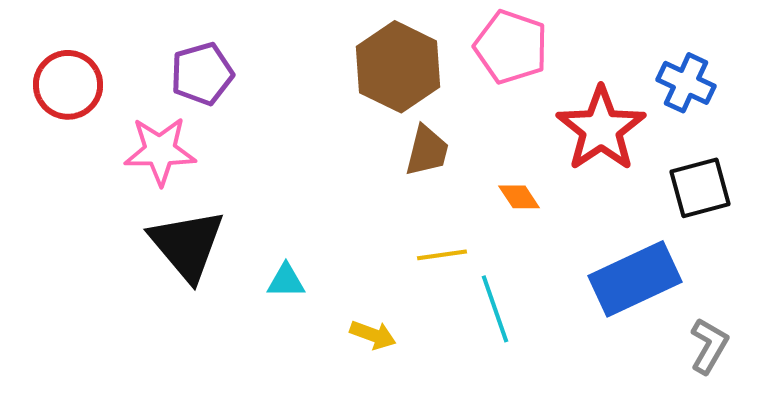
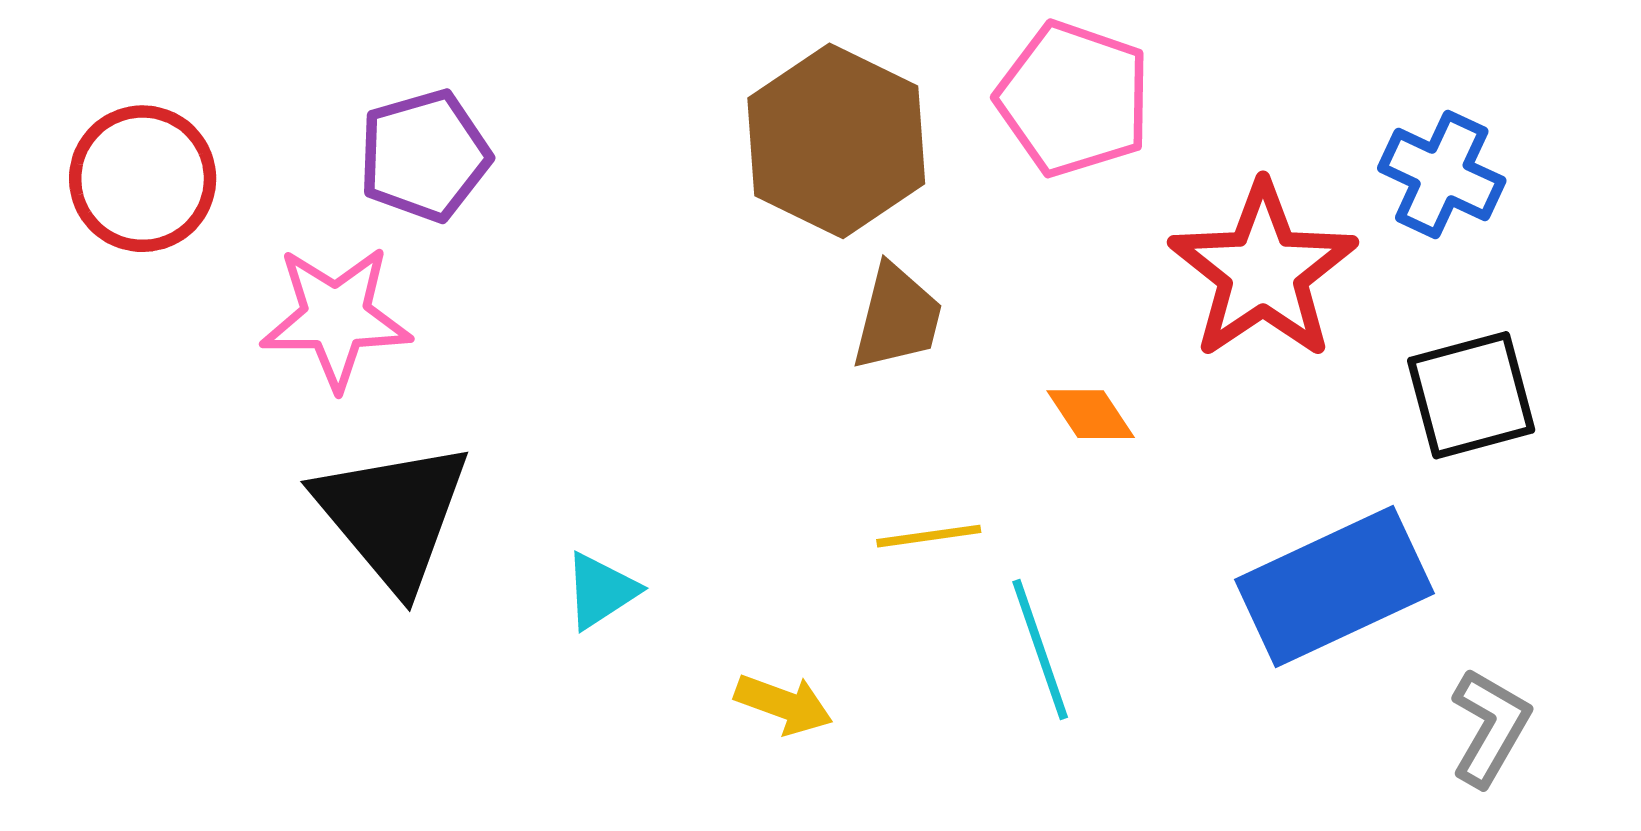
cyan triangle: (286, 281) -> (601, 591), turned -33

